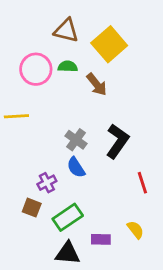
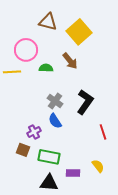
green semicircle: (68, 66) -> (46, 68), moved
yellow line: (16, 116) -> (12, 72), moved
green rectangle: (68, 217) -> (49, 157), turned 45

